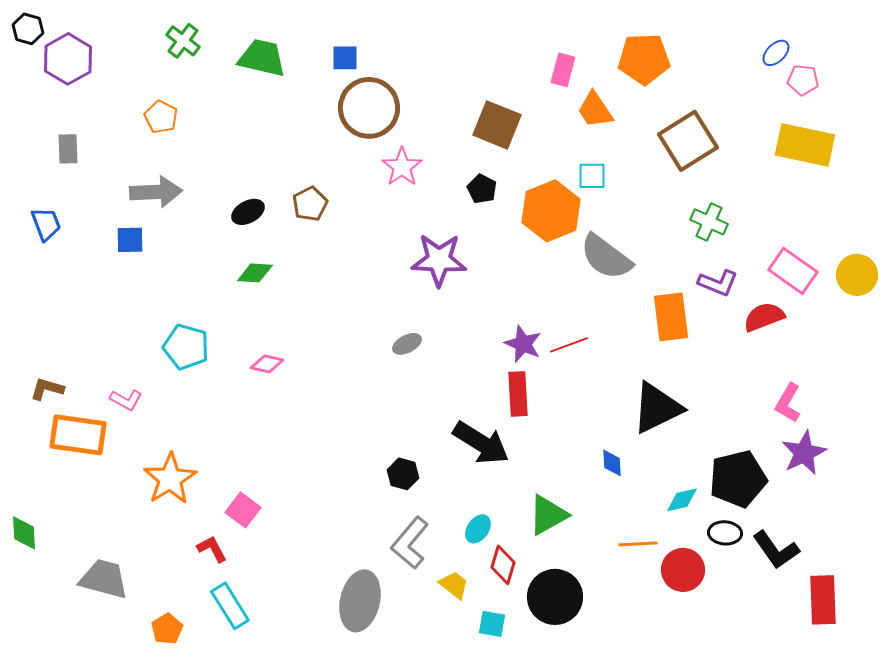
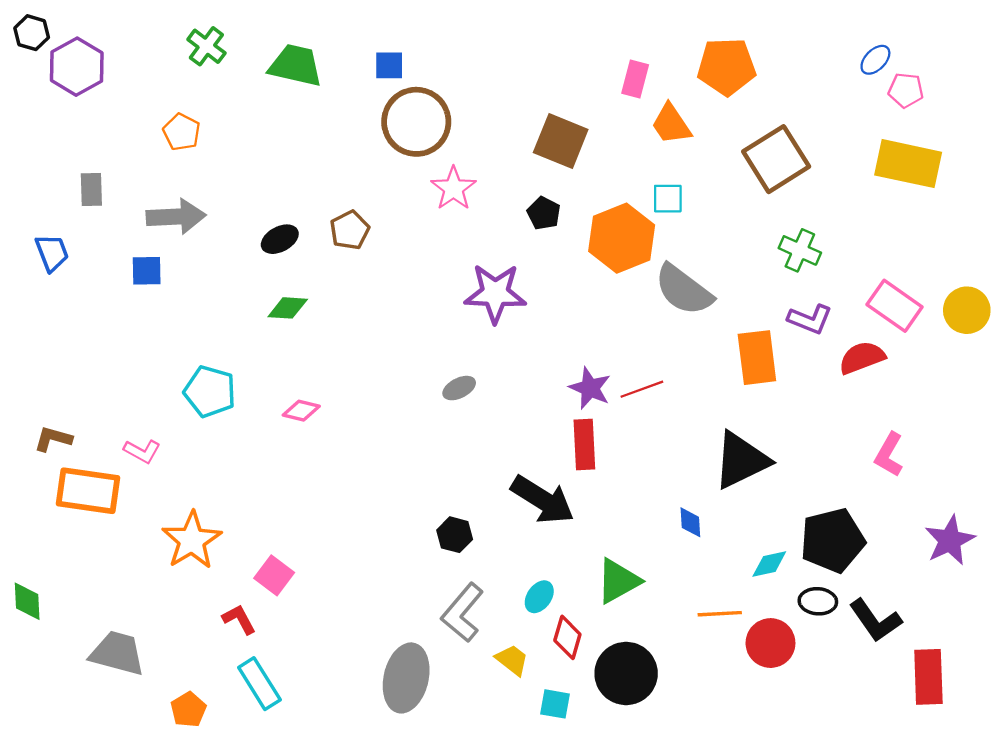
gray rectangle: (68, 149) -> (91, 190), moved
purple star: (804, 453) -> (950, 540), moved

